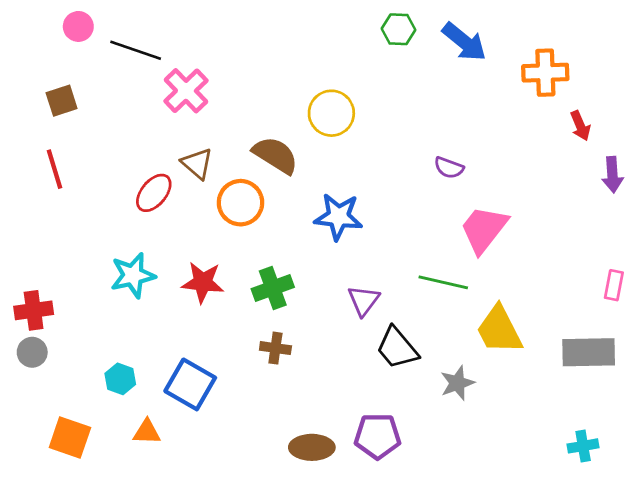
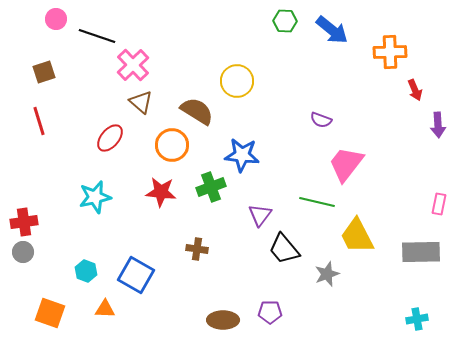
brown triangle: (197, 163) -> (141, 102), moved
red star: (203, 282) -> (161, 192), moved
green cross: (273, 288) -> (211, 187), moved
purple pentagon: (378, 436) -> (270, 312), size x0.7

